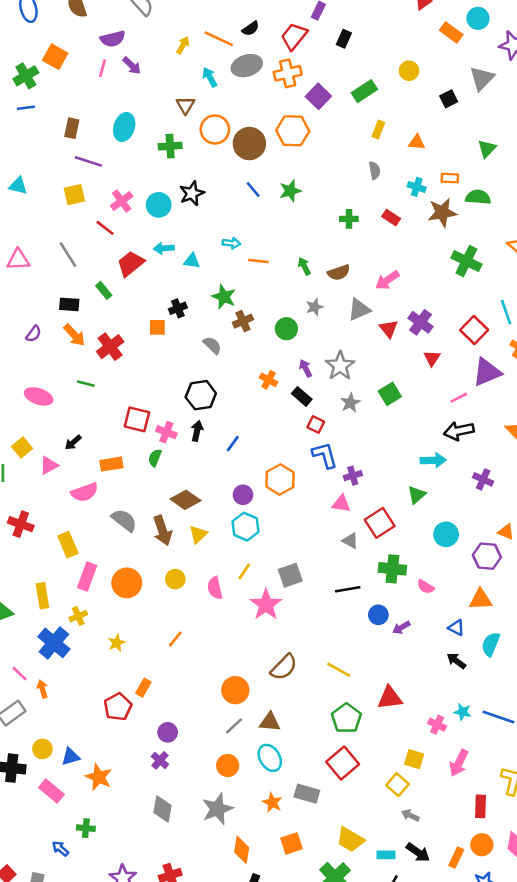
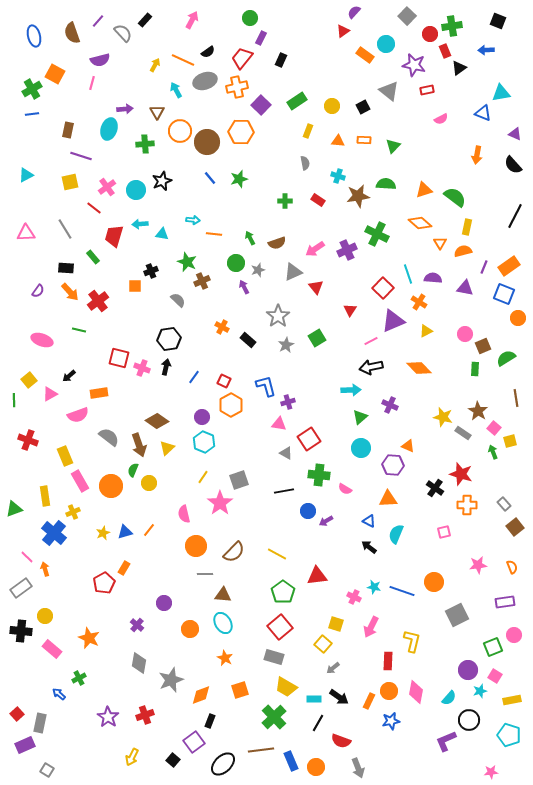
purple arrow: (132, 66) -> (125, 109), moved, turned -49
yellow circle: (409, 71) -> (332, 106), moved
gray triangle: (482, 78) -> (389, 91), turned -35
orange rectangle: (450, 178) -> (364, 140), moved
cyan triangle: (18, 186) -> (26, 175), turned -42
red trapezoid: (131, 264) -> (114, 236), turned -35
purple cross: (421, 322) -> (347, 250), moved, turned 30
green circle: (286, 329) -> (236, 263), moved
purple arrow: (306, 368) -> (244, 287), moved
red square: (316, 425) -> (224, 381), moved
green semicircle: (155, 458) -> (133, 470), moved
green triangle: (417, 495) -> (360, 417), moved
pink rectangle: (87, 576) -> (80, 481), turned -50
pink semicircle: (215, 588) -> (184, 514), moved
orange circle: (235, 690) -> (196, 546), moved
gray line: (234, 726) -> (205, 574), moved, turned 42
purple circle: (168, 732) -> (164, 603), moved
blue triangle: (71, 757) -> (125, 532), moved
gray rectangle: (307, 794) -> (274, 657), moved
gray star: (217, 809) -> (171, 680), moved
gray arrow: (410, 815) -> (333, 668), turned -64
green cross: (86, 828) -> (79, 678), turned -32
orange diamond: (242, 850) -> (201, 695), turned 60

